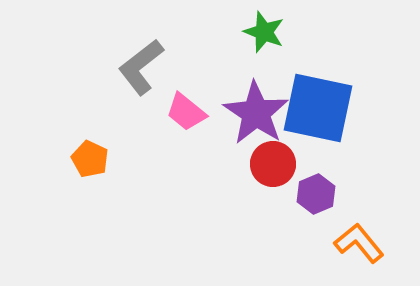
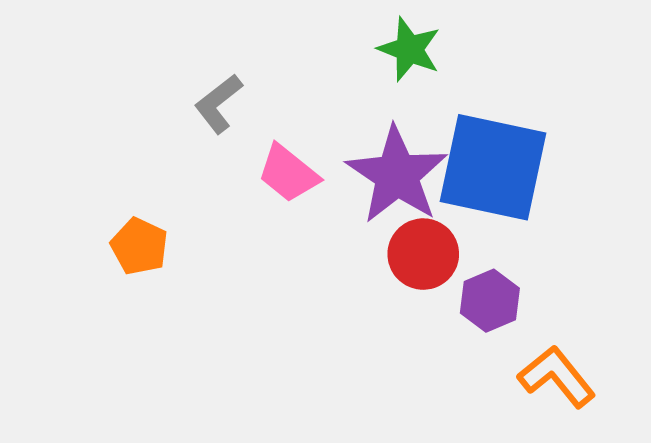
gray L-shape: (141, 67) -> (218, 104), size x0.7

